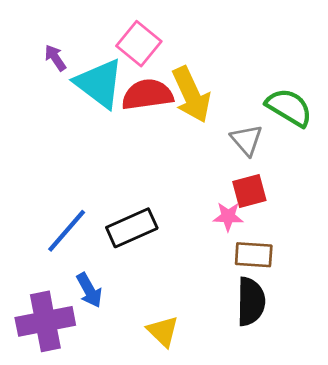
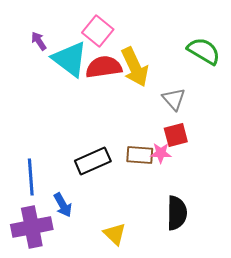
green semicircle: (289, 107) -> (204, 51), moved
blue line: (67, 231) -> (31, 177), moved, turned -45
brown rectangle: (254, 255) -> (140, 155), moved

